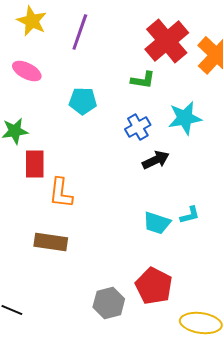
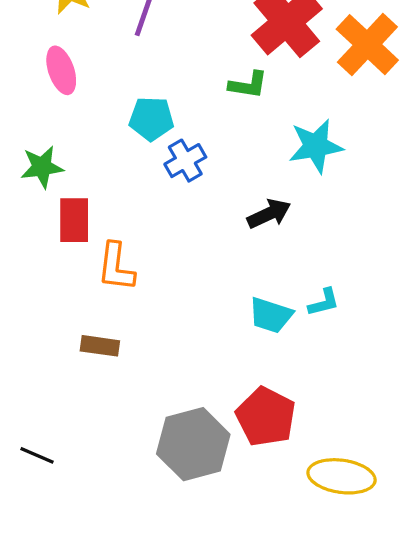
pink ellipse: (27, 71) -> (61, 70), turned 44
blue cross: (138, 127) -> (185, 161), moved
brown rectangle: (51, 242) -> (100, 346), size x0.7
gray hexagon: (109, 303) -> (193, 444), size x1.4

